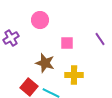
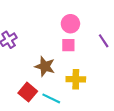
pink circle: (40, 20) -> (70, 24), moved

